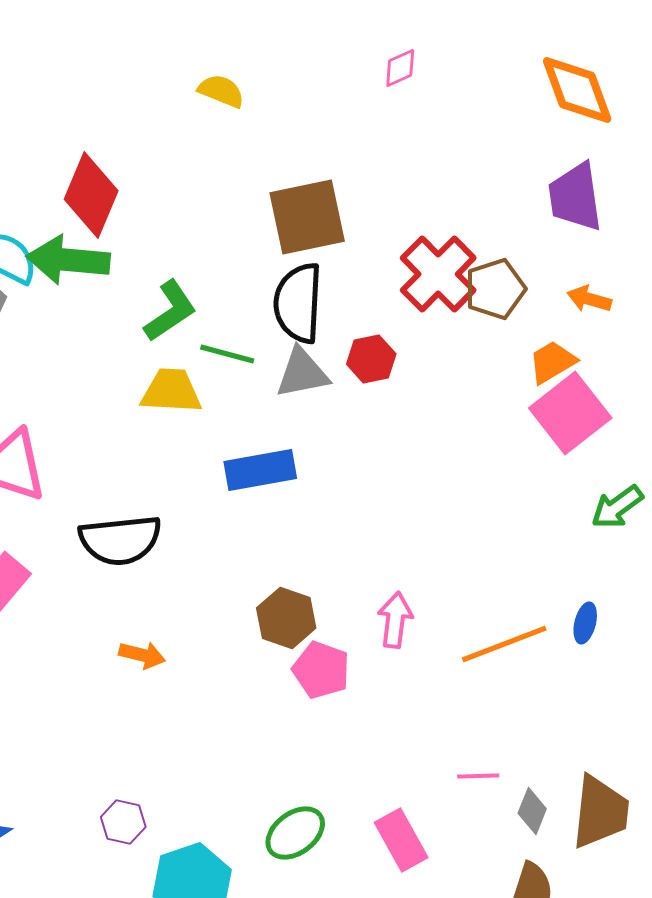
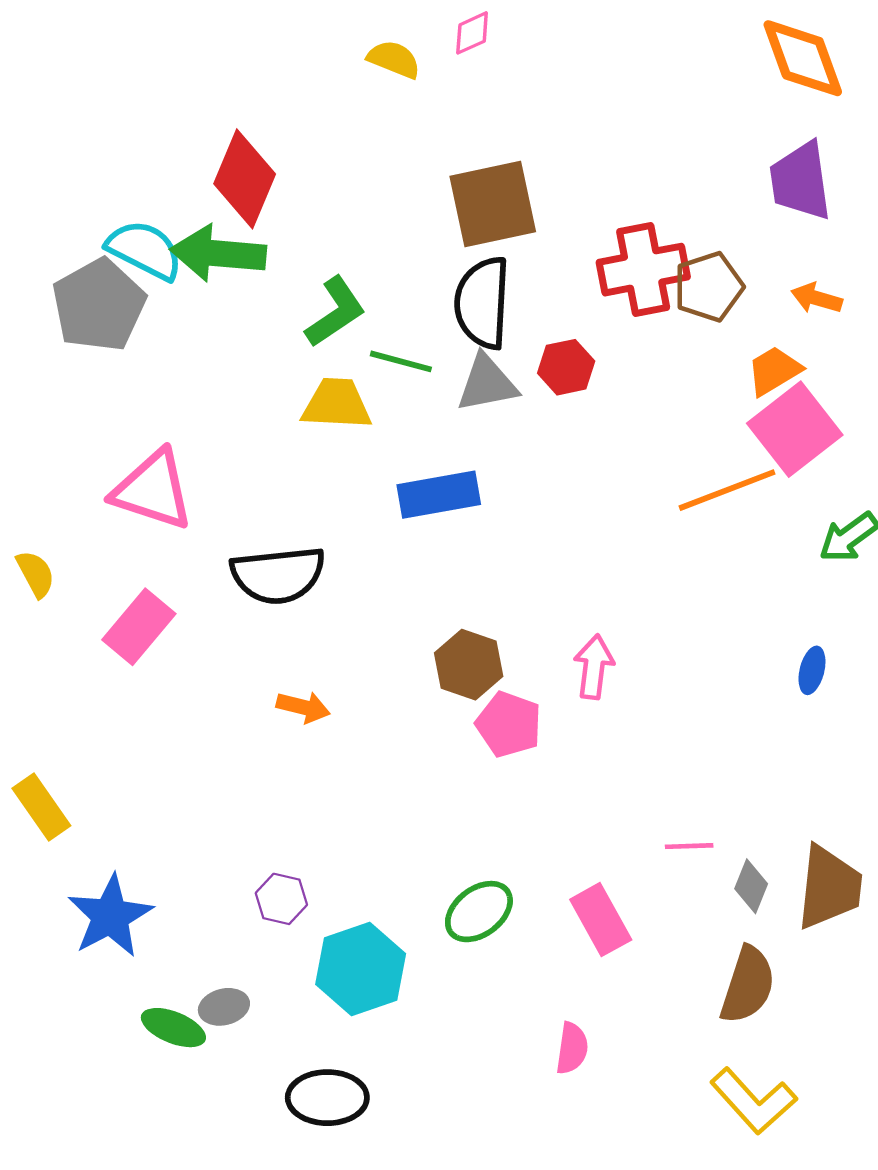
pink diamond: (400, 68) -> (472, 33), moved
red cross: (438, 274) -> (643, 270), turned 34
orange line: (504, 644) -> (727, 490), moved

